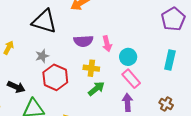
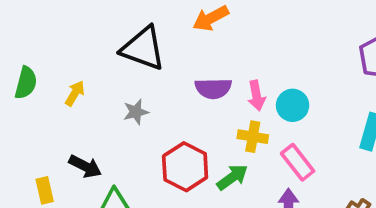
cyan circle: (128, 57) -> (293, 105), moved
yellow cross: (91, 68) -> (253, 137), moved
red hexagon: (55, 77) -> (185, 167), moved

